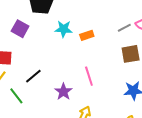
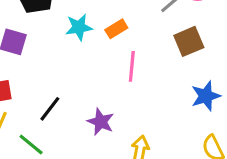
pink line: (89, 76) -> (132, 66), moved, turned 36

